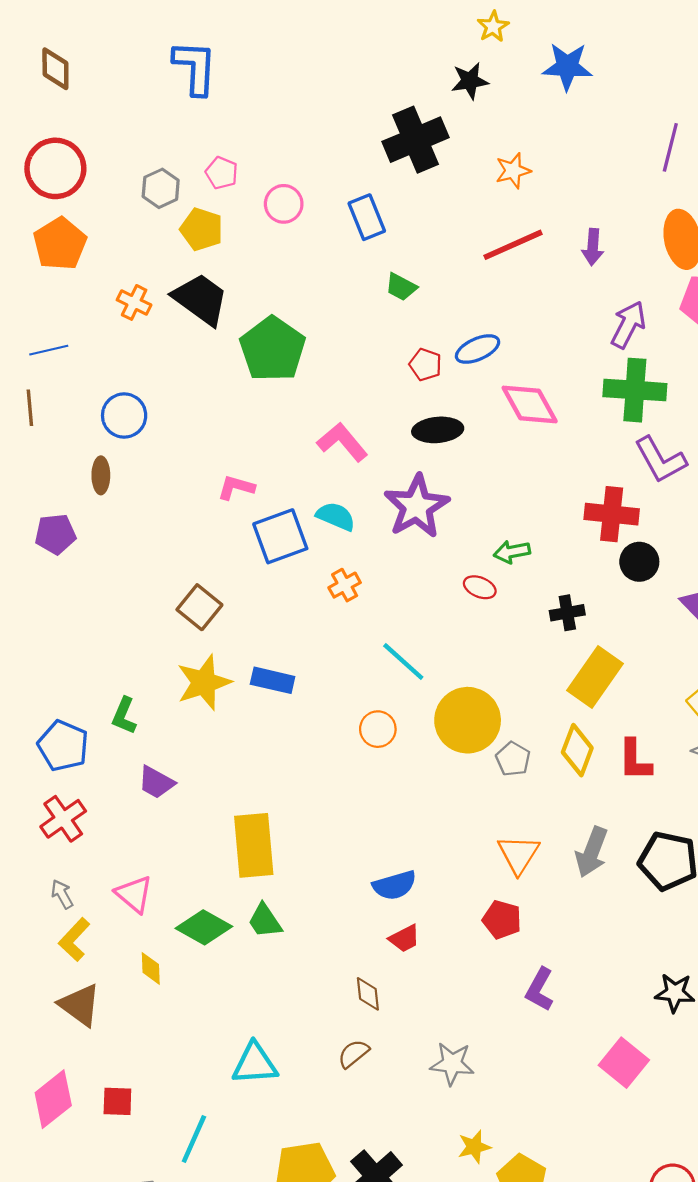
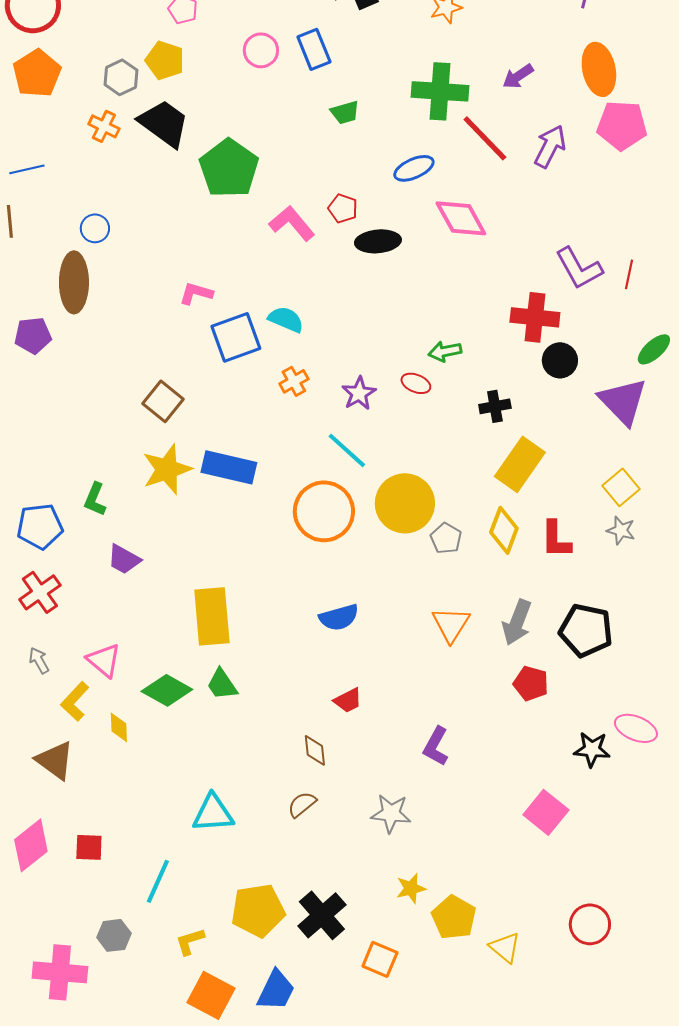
gray hexagon: (161, 188) -> (121, 77), moved
pink circle: (284, 204) -> (261, 50), moved
red line: (513, 245) -> (485, 138), moved, turned 70
purple arrow: (593, 247) -> (518, 76), turned 52
green trapezoid: (401, 287) -> (345, 112), turned -44
red pentagon: (425, 365) -> (343, 208), moved
green cross: (635, 390) -> (440, 91), moved
blue circle: (124, 416) -> (95, 228), size x0.7
pink L-shape: (342, 442) -> (292, 223), moved
brown ellipse: (101, 475) -> (74, 282), size x1.8
purple star: (417, 506) -> (359, 393), moved, size x0.6
blue rectangle: (273, 680) -> (229, 467), size x1.4
orange circle: (378, 729) -> (324, 511), size x1.8
blue pentagon: (63, 746) -> (40, 526), turned -30
blue semicircle: (394, 885) -> (339, 617), moved
red pentagon: (502, 920) -> (531, 683), moved
yellow L-shape: (74, 940) -> (75, 701), moved
purple L-shape: (540, 989) -> (436, 746), moved

